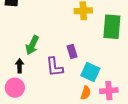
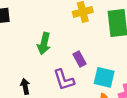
green arrow: (32, 45) -> (44, 44), moved

